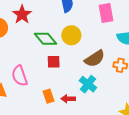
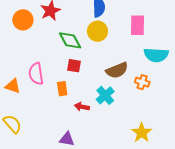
yellow circle: (71, 35) -> (97, 31), moved
orange rectangle: (48, 96) -> (62, 89), moved

